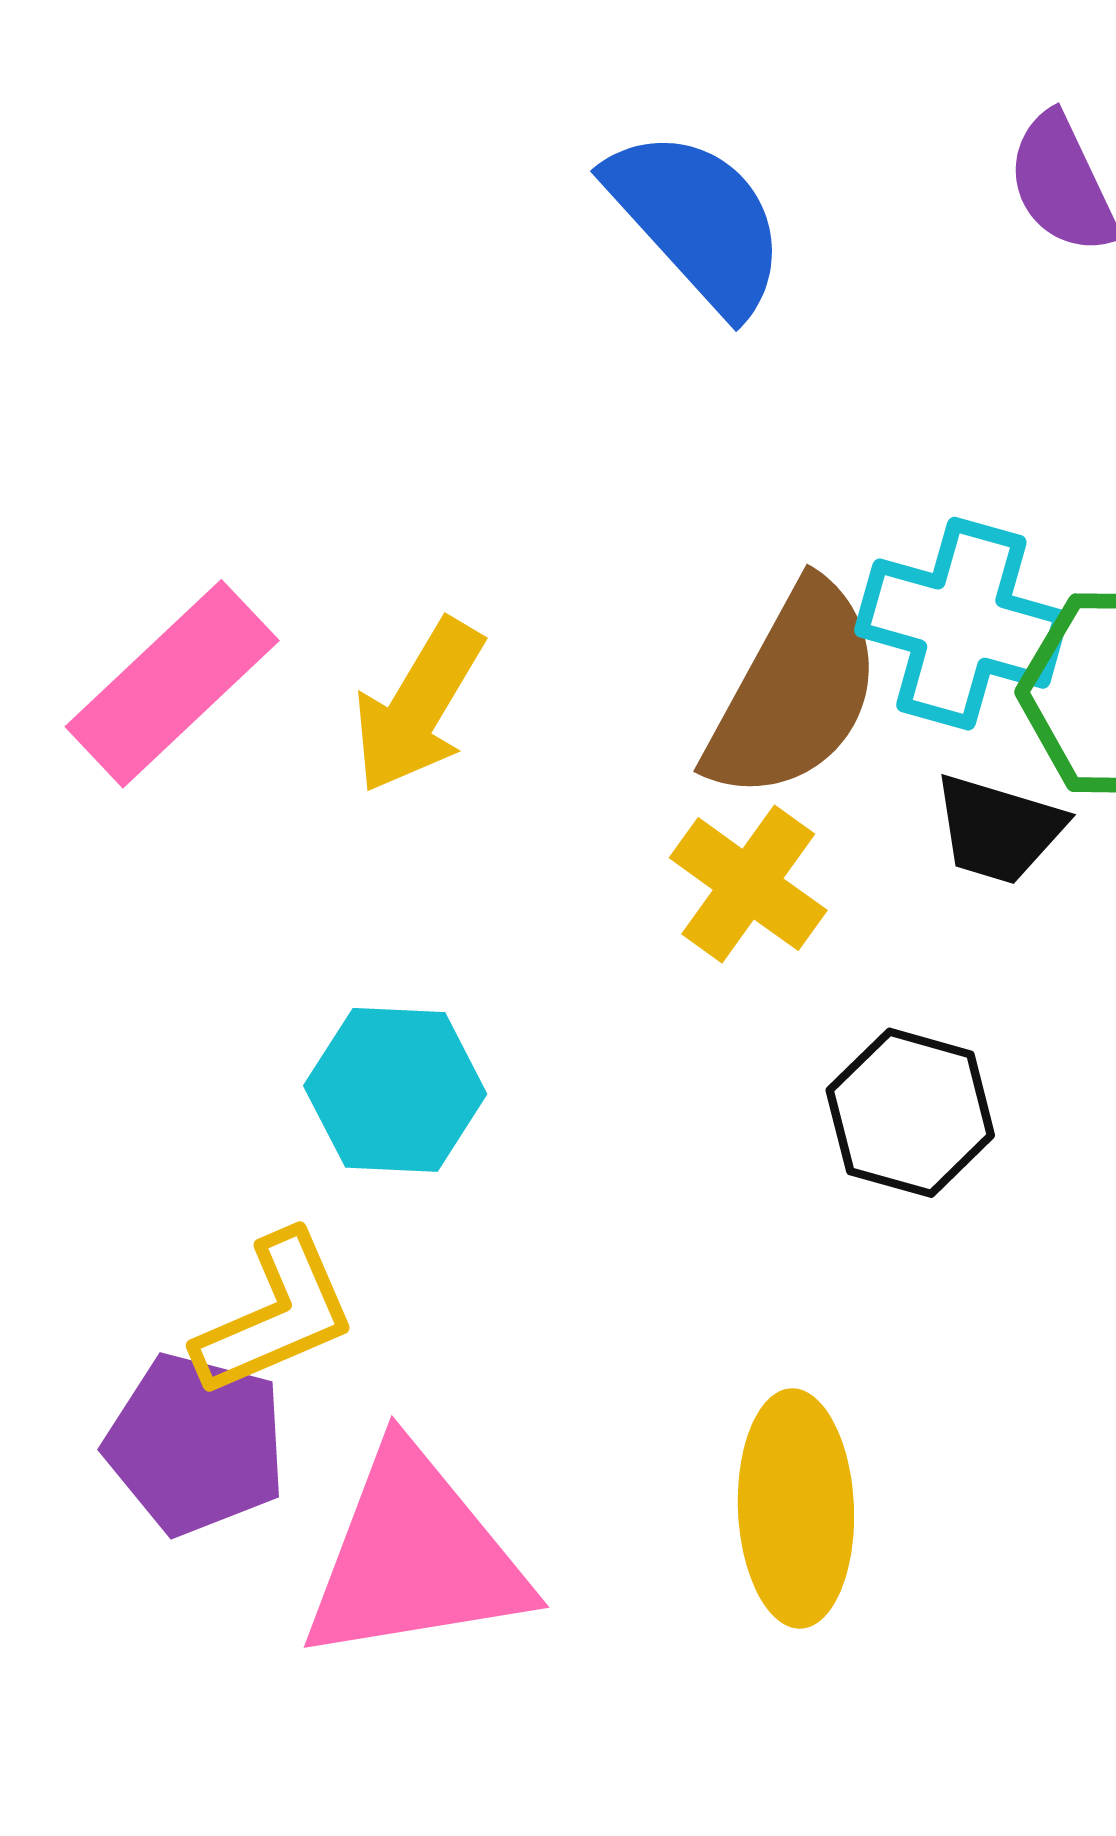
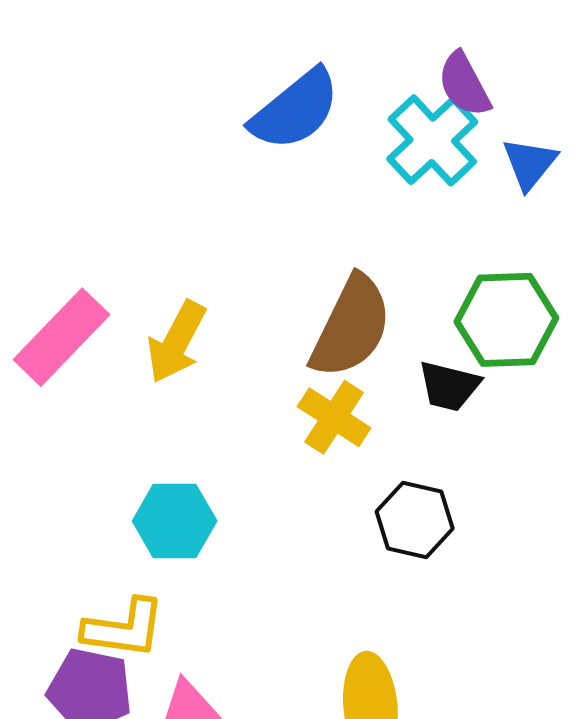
blue semicircle: (697, 221) -> (295, 110), turned 96
cyan cross: (961, 624) -> (432, 140), moved, turned 34
yellow L-shape: (275, 1315) -> (124, 628), turned 34

